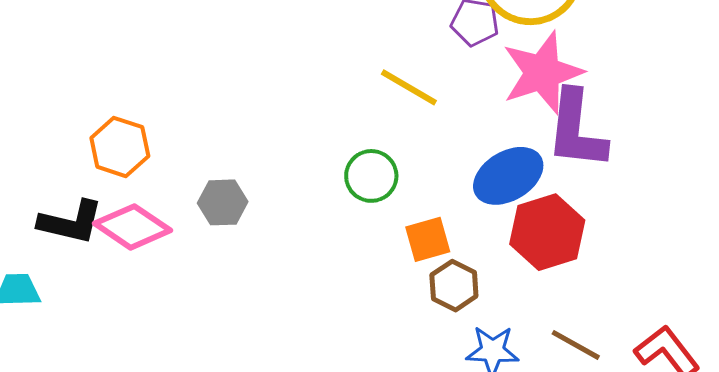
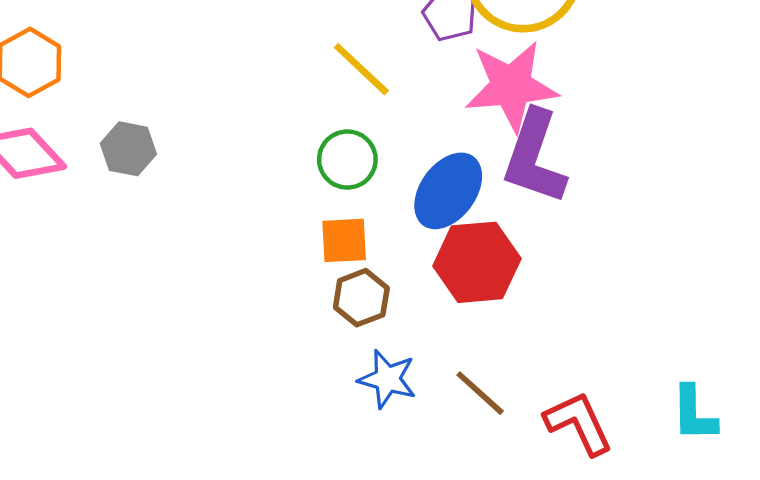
green circle: (371, 176) -> (347, 160), moved
blue ellipse: (508, 176) -> (448, 191), turned -36

